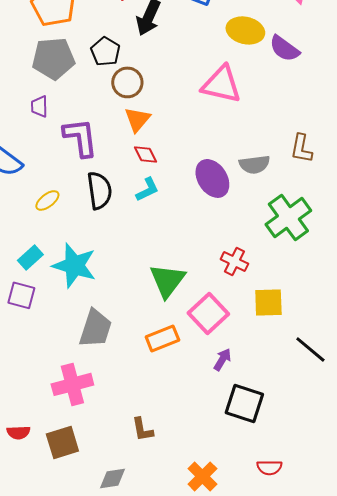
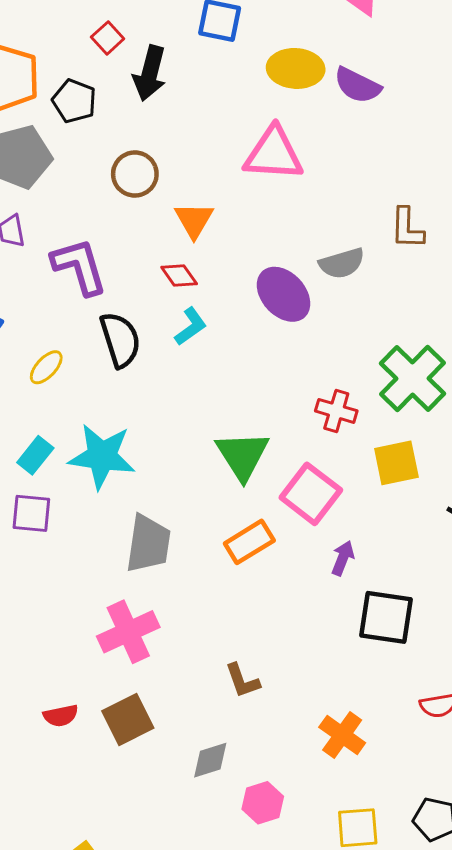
black pentagon: (105, 51) -> (74, 101), moved
orange triangle: (137, 119) -> (194, 220), moved
green cross: (288, 217) -> (413, 379), moved

